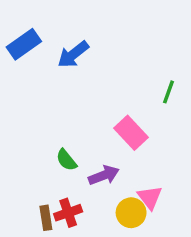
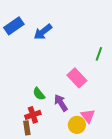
purple arrow: (104, 175) -> (61, 103), turned -102
red cross: (68, 213) -> (33, 115), moved

